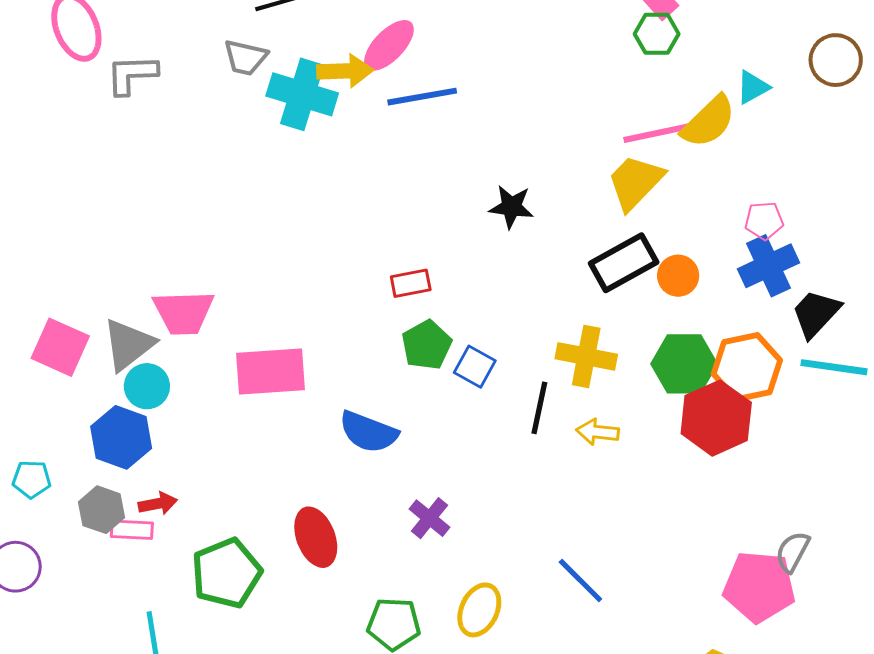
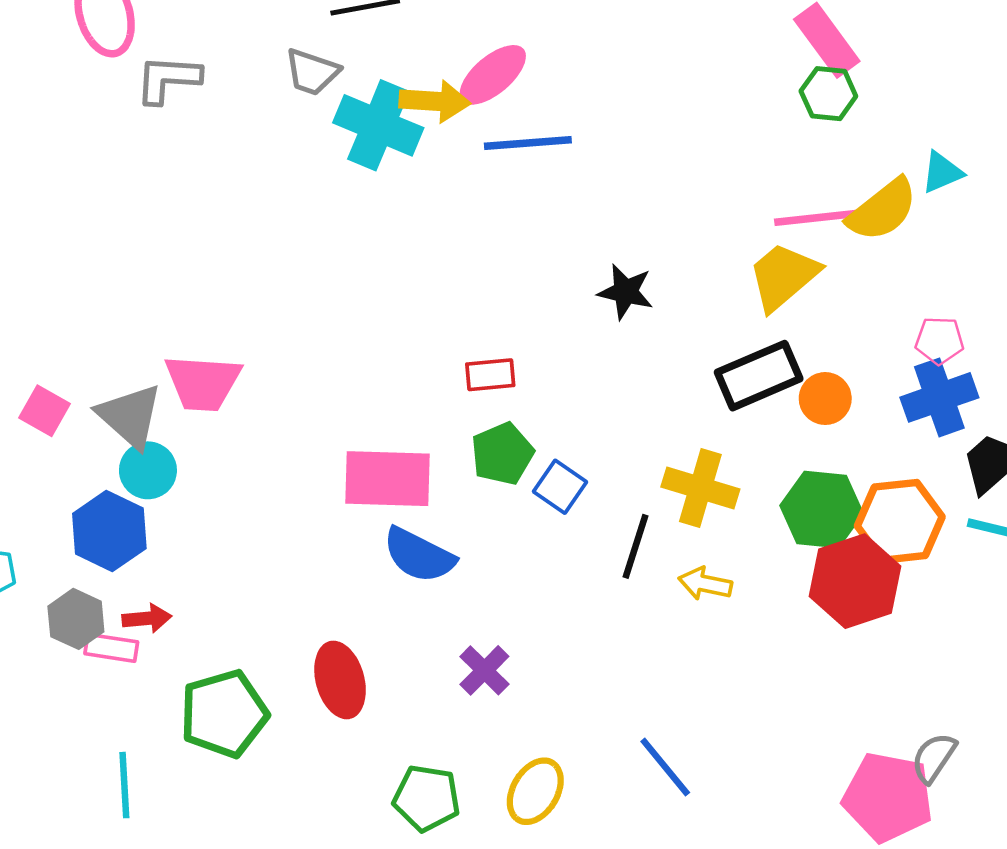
gray triangle: (128, 345) -> (130, 416), turned -46
pink square: (60, 347) -> (45, 411), size x0.7
pink rectangle: (271, 371) -> (388, 479), moved

